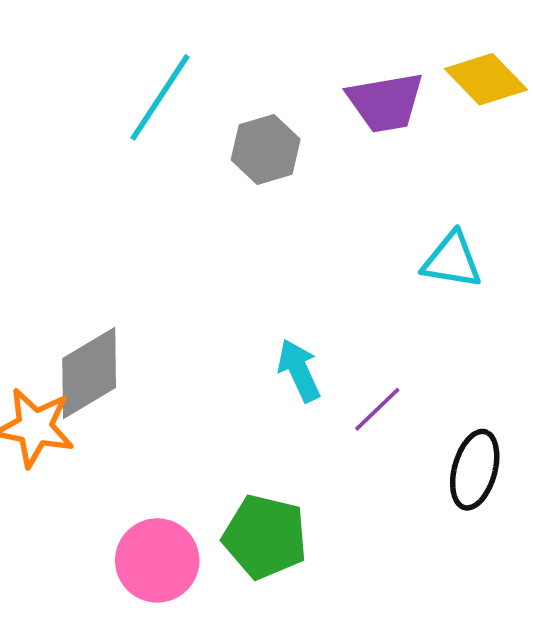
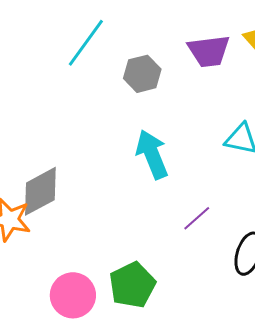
cyan arrow: (299, 370) -> (152, 154), moved, size x1.4
green pentagon: (265, 537) -> (132, 285), turned 30

